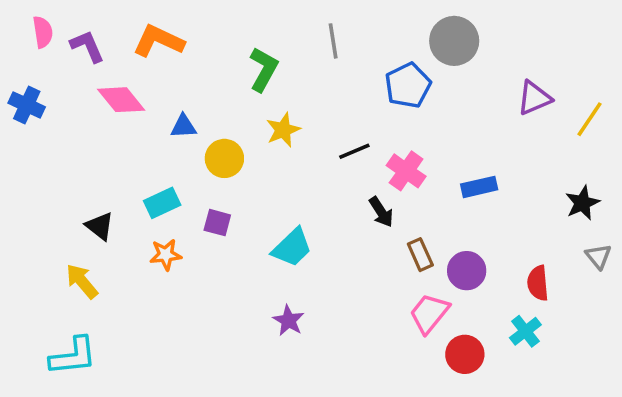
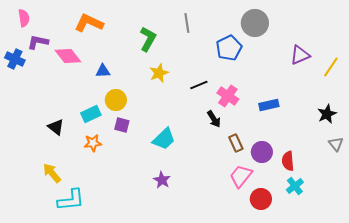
purple L-shape: (87, 46) -> (38, 42), moved, turned -55
yellow circle: (224, 158) -> (116, 100), moved
yellow arrow: (82, 281) -> (52, 173), moved
red semicircle: (538, 283) -> (288, 161), moved
cyan L-shape: (73, 356) -> (71, 200), moved

